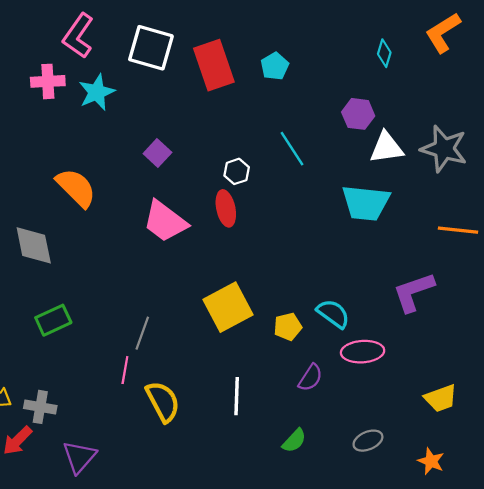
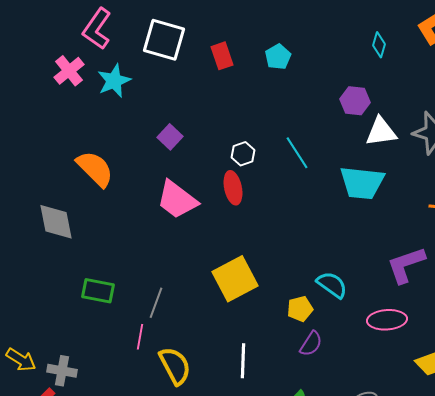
red rectangle: (214, 65) -> (222, 56), size x0.6
pink cross: (48, 81) -> (69, 71), turned -36
cyan line: (292, 149) -> (297, 153), moved
green rectangle: (53, 320) -> (98, 291), moved, turned 36
yellow pentagon: (288, 327) -> (300, 309), moved
pink ellipse: (363, 352) -> (387, 320), moved

